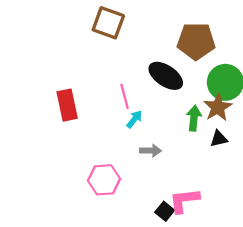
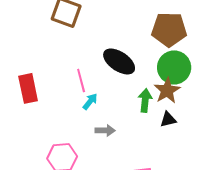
brown pentagon: (196, 41) -> (169, 29), moved

